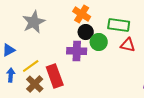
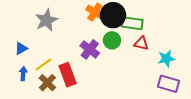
black circle: (86, 32) -> (113, 15), moved, size x1.6
purple cross: (77, 51) -> (90, 49), turned 36

